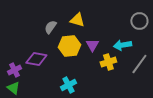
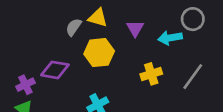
yellow triangle: (77, 20) -> (98, 18), moved
purple triangle: (92, 45) -> (135, 28), moved
cyan arrow: (122, 45) -> (170, 38), moved

